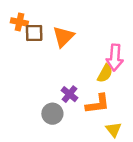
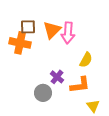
orange cross: (19, 22) -> (20, 43), moved, size x1.5
pink arrow: (115, 57) -> (68, 33), moved

